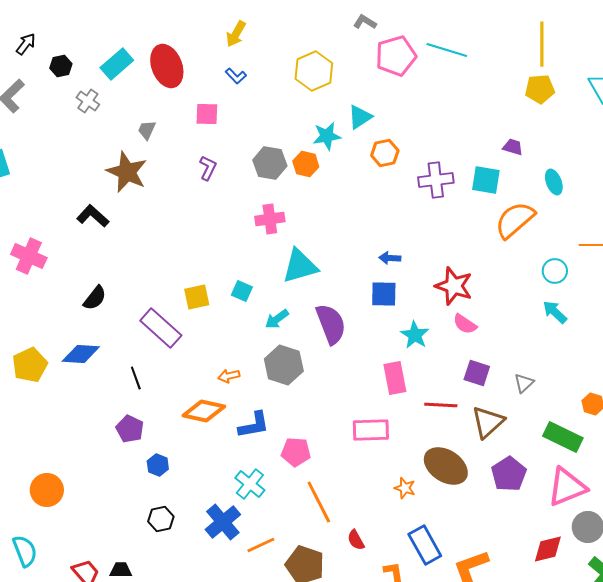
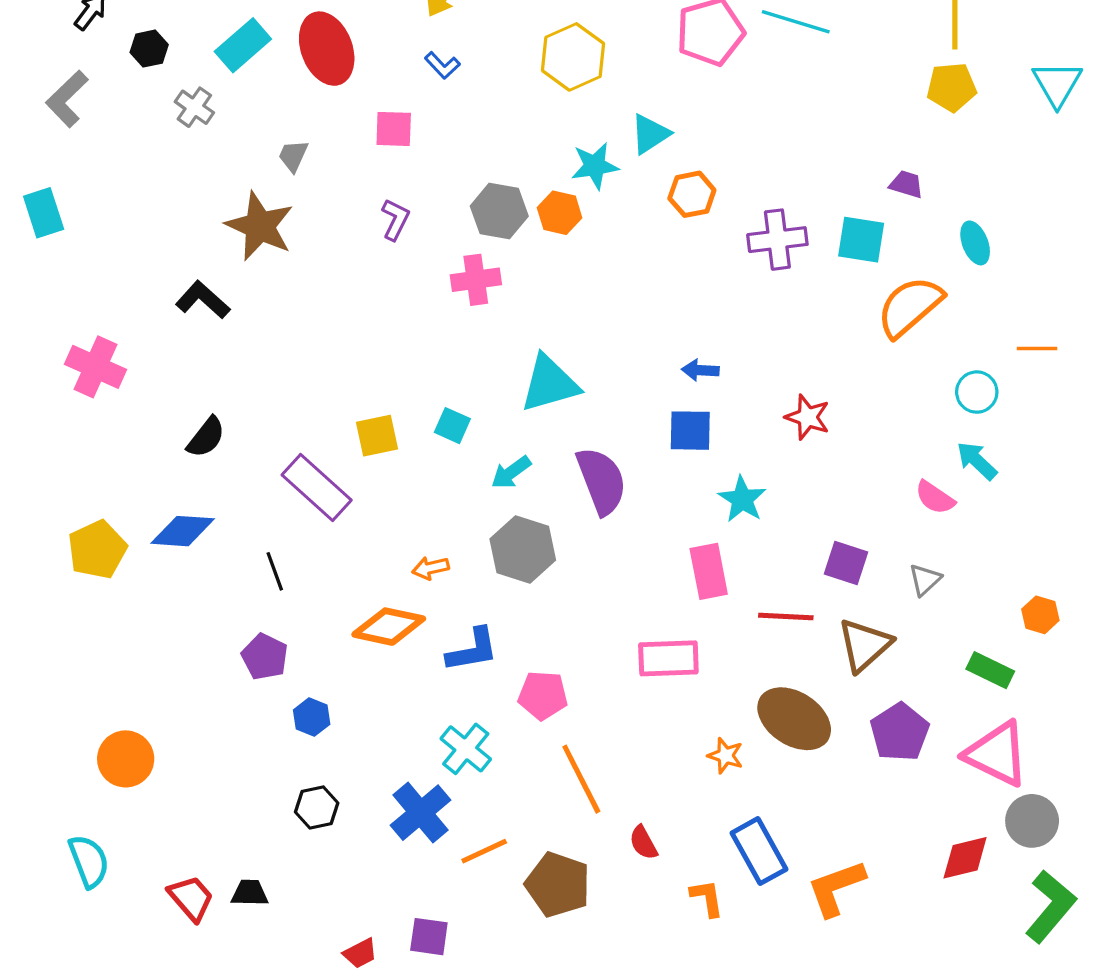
pink cross: (270, 219) -> (476, 280), moved
red star: (454, 286) -> (808, 417), size x0.7
pink semicircle: (465, 324) -> (935, 498), moved
green rectangle: (563, 437) -> (990, 670), size x0.7
pink triangle: (567, 487) -> (997, 754), turned 48

